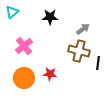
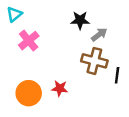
black star: (50, 17) -> (80, 20), moved
pink cross: (24, 46) -> (29, 41), moved

